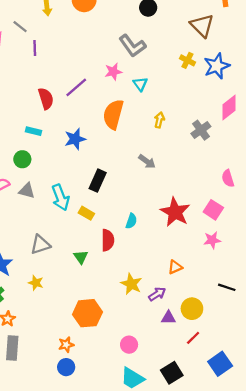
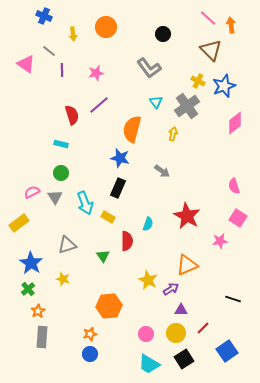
pink star: (113, 72) -> (96, 73), moved
gray cross: (201, 130) -> (187, 106), moved, size x1.4
blue star: (75, 139) -> (120, 158), moved, turned 30
green circle: (22, 159) -> (61, 173), moved
gray triangle: (27, 191) -> (55, 197), turned 42
pink square: (213, 210) -> (238, 218), moved
orange triangle: (175, 267) -> (187, 265), size x1.6
black line: (227, 287) -> (233, 299), moved
yellow circle: (192, 309) -> (176, 333), moved

